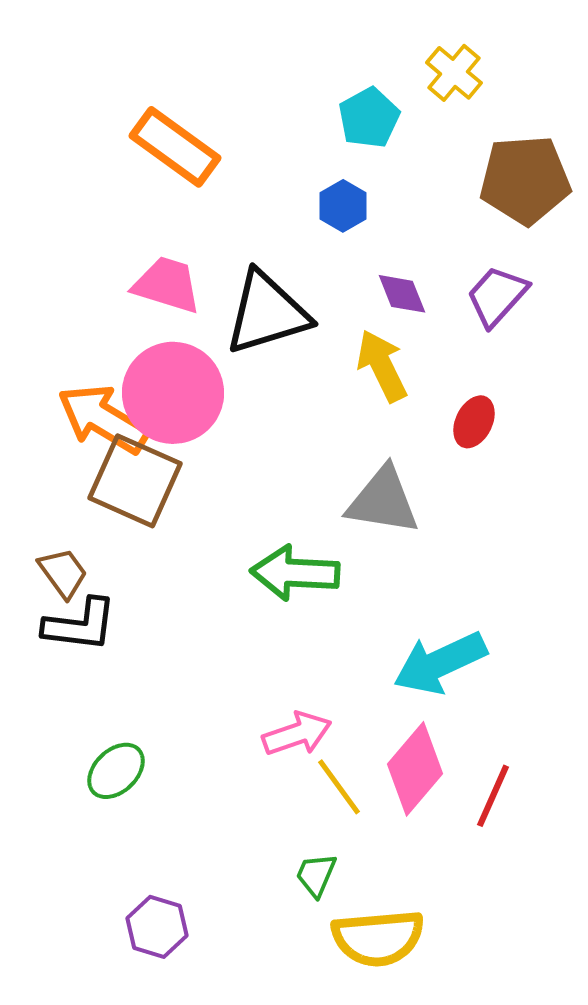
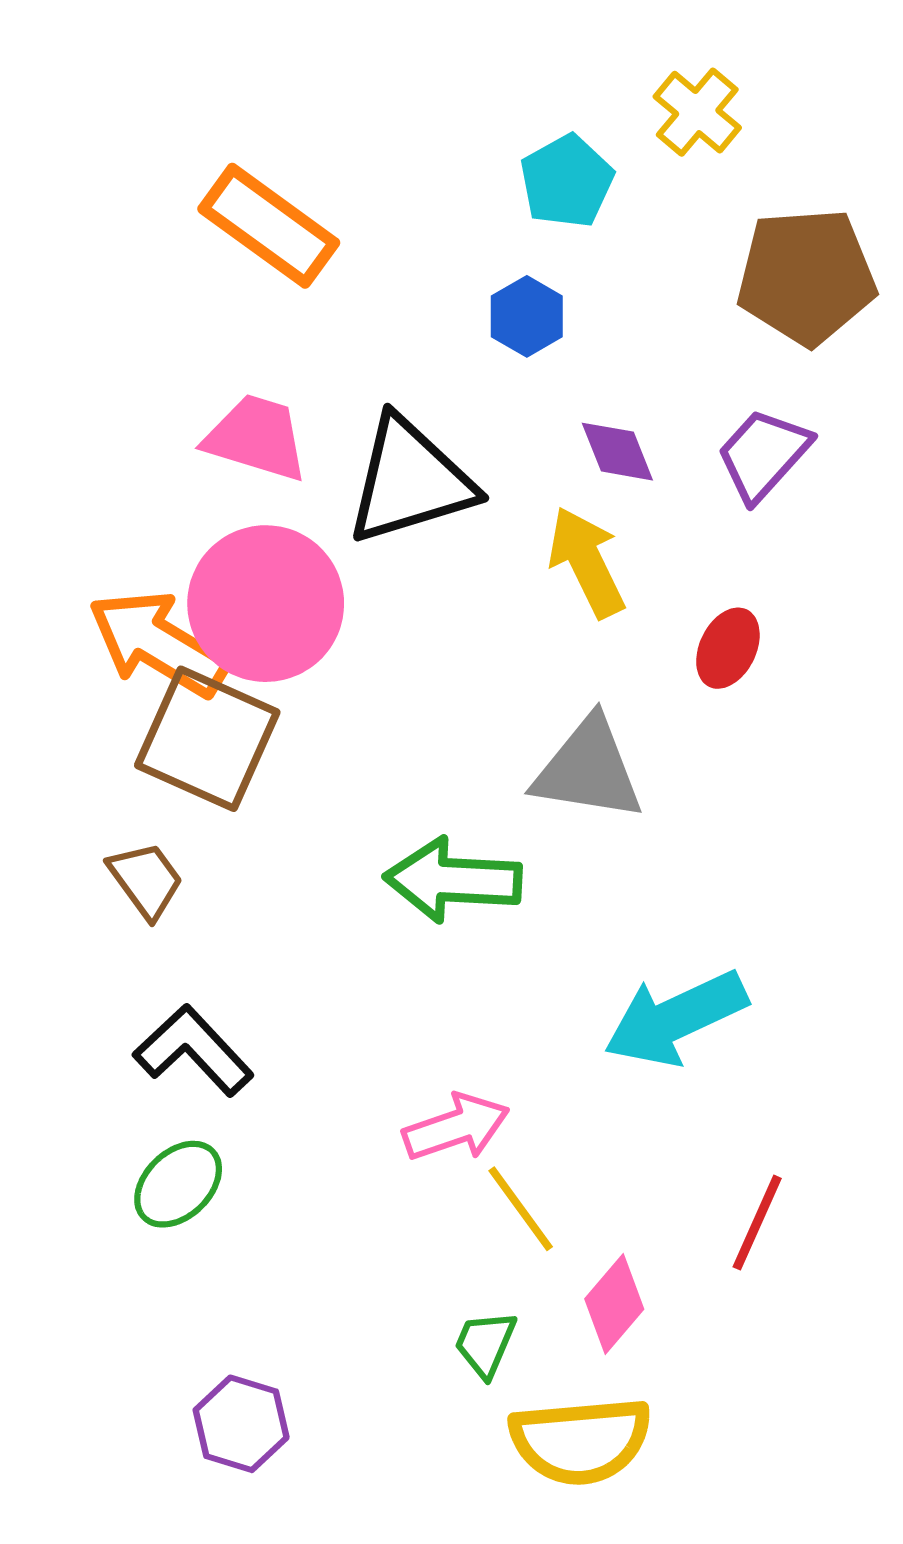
brown trapezoid: (63, 573) -> (146, 880), moved
black L-shape: (80, 625) -> (193, 1051), moved, turned -140
pink diamond: (415, 769) -> (614, 1304), moved, size x0.7

